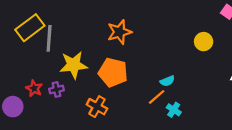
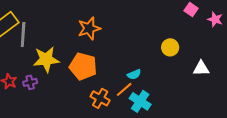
yellow circle: (204, 42) -> (170, 47), moved
orange cross: (97, 107) -> (100, 98), moved
cyan cross: (174, 110) -> (140, 101), size x1.5

